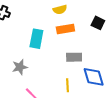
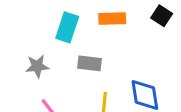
gray rectangle: (74, 57) -> (90, 63), moved

